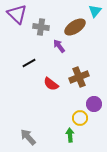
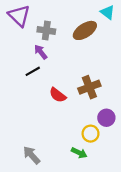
cyan triangle: (95, 11) -> (108, 12), turned -32
purple arrow: (59, 46) -> (41, 52), moved
green arrow: (70, 135) -> (79, 153), turned 120

